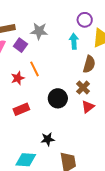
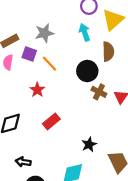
orange line: (35, 69) -> (50, 64), moved
brown cross: (83, 88) -> (99, 92), moved
black circle: (58, 98) -> (87, 71), moved

